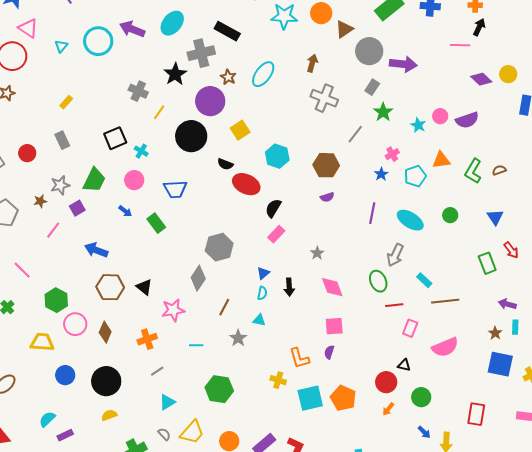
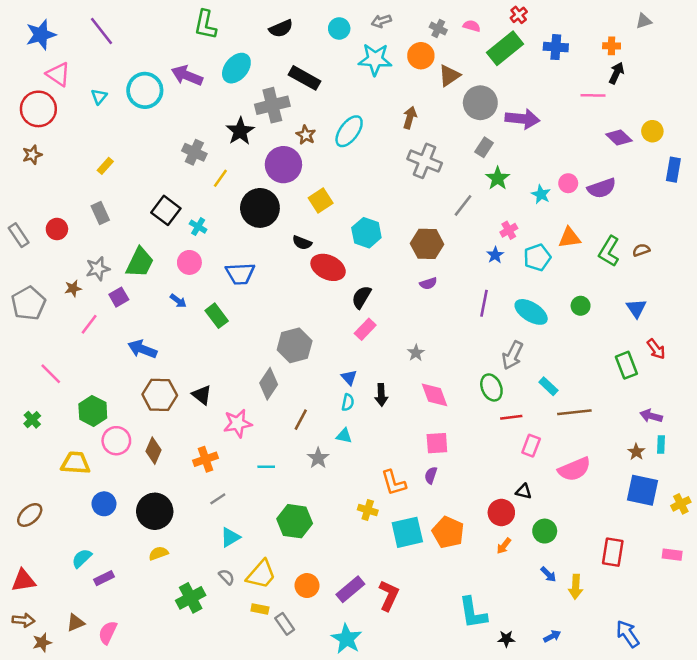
black square: (115, 138) -> (166, 210), turned -30
blue triangle: (263, 273) -> (349, 378), turned -32

